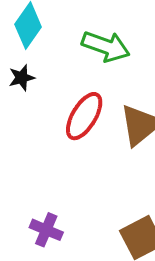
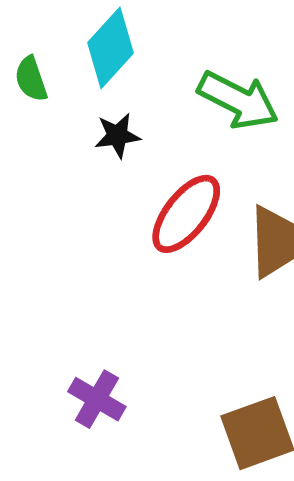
black star: (22, 78) -> (117, 135), moved

